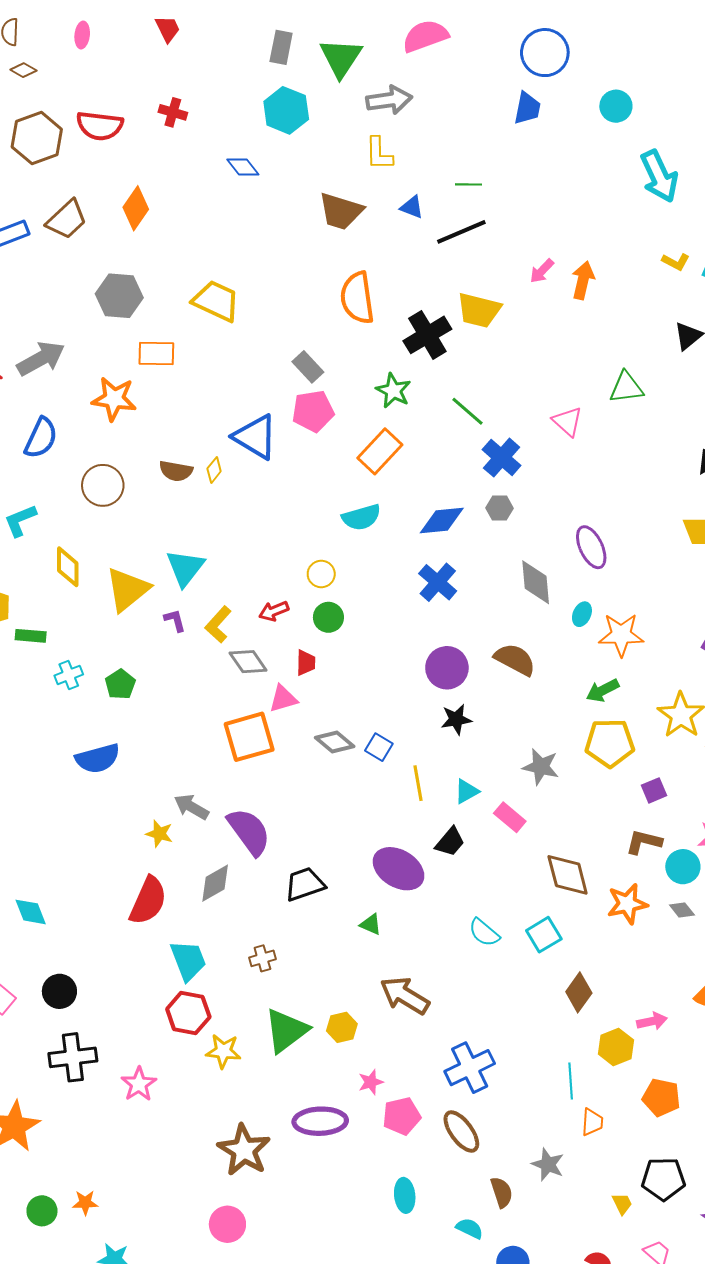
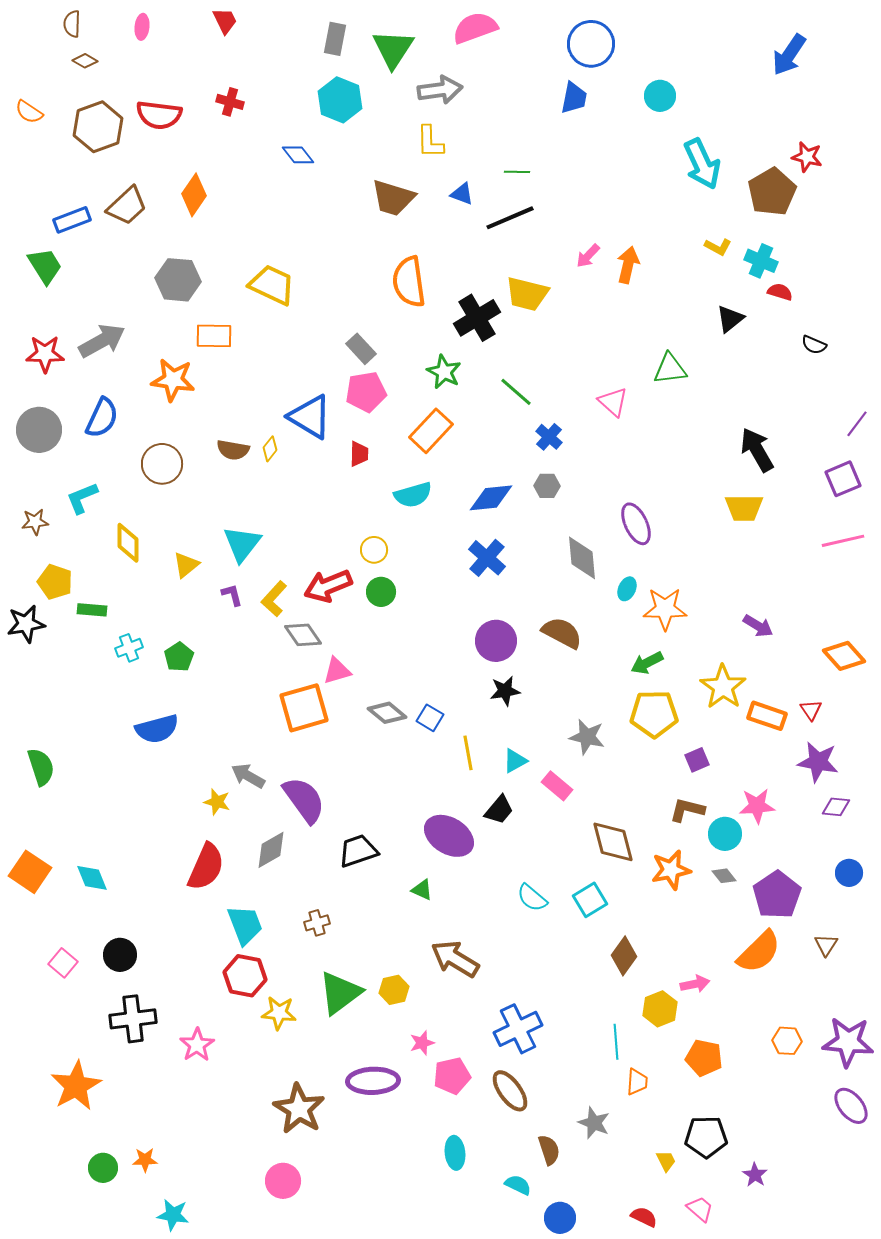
blue cross: (502, 458) -> (549, 437), size x0.7
yellow triangle: (127, 589) -> (186, 565), size x0.6
red arrow: (274, 611) -> (328, 586), size x1.6
red trapezoid: (306, 663) -> (359, 454), moved

